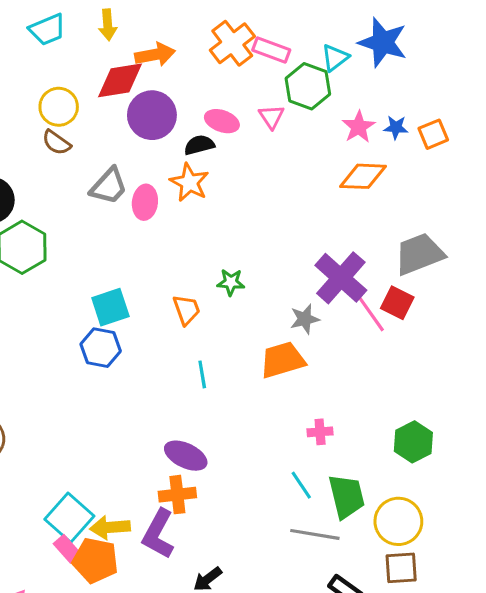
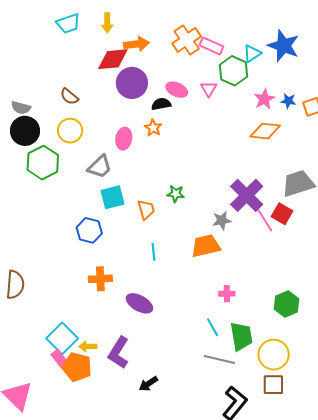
yellow circle: (59, 107) -> (70, 131), moved
orange star: (189, 182) -> (153, 128), size x0.7
gray trapezoid: (109, 186) -> (100, 167), moved
cyan square: (110, 307) -> (113, 197), moved
orange cross: (177, 495) -> (100, 279), moved
yellow arrow: (110, 527) -> (88, 346), size x0.7

